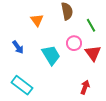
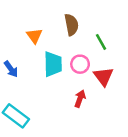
cyan trapezoid: (51, 55) -> (53, 64), moved, turned 30
red arrow: (85, 87) -> (80, 99), moved

